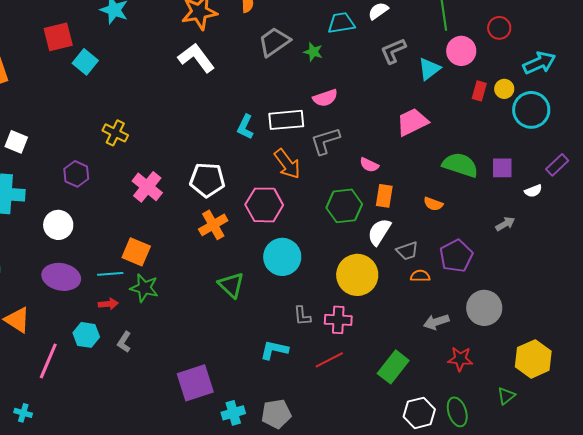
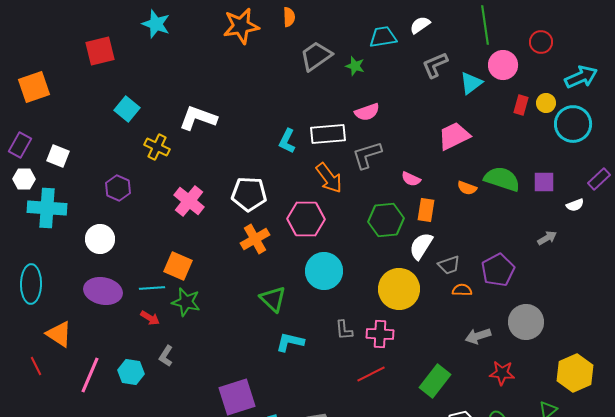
white L-shape: (196, 58) -> (198, 118), moved, turned -33
cyan square: (85, 62) -> (127, 109), moved
orange semicircle: (433, 204) -> (467, 188), moved
red arrow: (108, 304) -> (150, 318), turned 36
cyan hexagon: (86, 335) -> (131, 372), moved
cyan L-shape: (274, 350) -> (290, 342), moved

